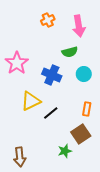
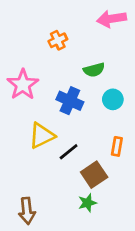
orange cross: (48, 20) -> (58, 40), moved
pink arrow: (79, 26) -> (112, 19), moved, turned 90
brown square: (81, 134) -> (94, 175), moved

